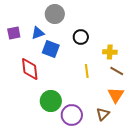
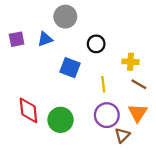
blue square: (51, 49) -> (70, 68), moved
red diamond: (30, 69) -> (28, 110), moved
purple circle: (72, 115) -> (107, 115), moved

